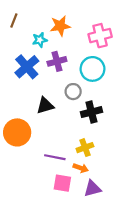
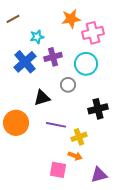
brown line: (14, 20) -> (13, 19), turned 40
orange star: (60, 26) -> (71, 19), moved
black cross: (91, 112) -> (98, 109), moved
purple line: (55, 157) -> (56, 125), moved
purple triangle: (93, 188) -> (99, 175), moved

